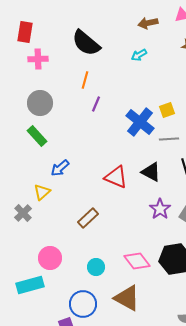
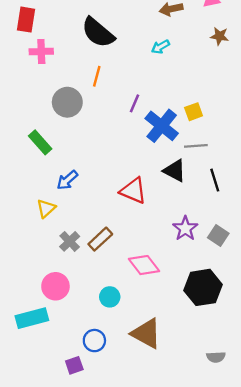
gray circle: (40, 103) -> (67, 102), moved
purple line: (96, 104) -> (135, 103), moved
black triangle: (151, 172) -> (175, 171), moved
gray cross: (23, 213) -> (70, 241), moved
pink diamond: (137, 261) -> (144, 265), moved
blue circle: (83, 304) -> (94, 341), size x0.7

